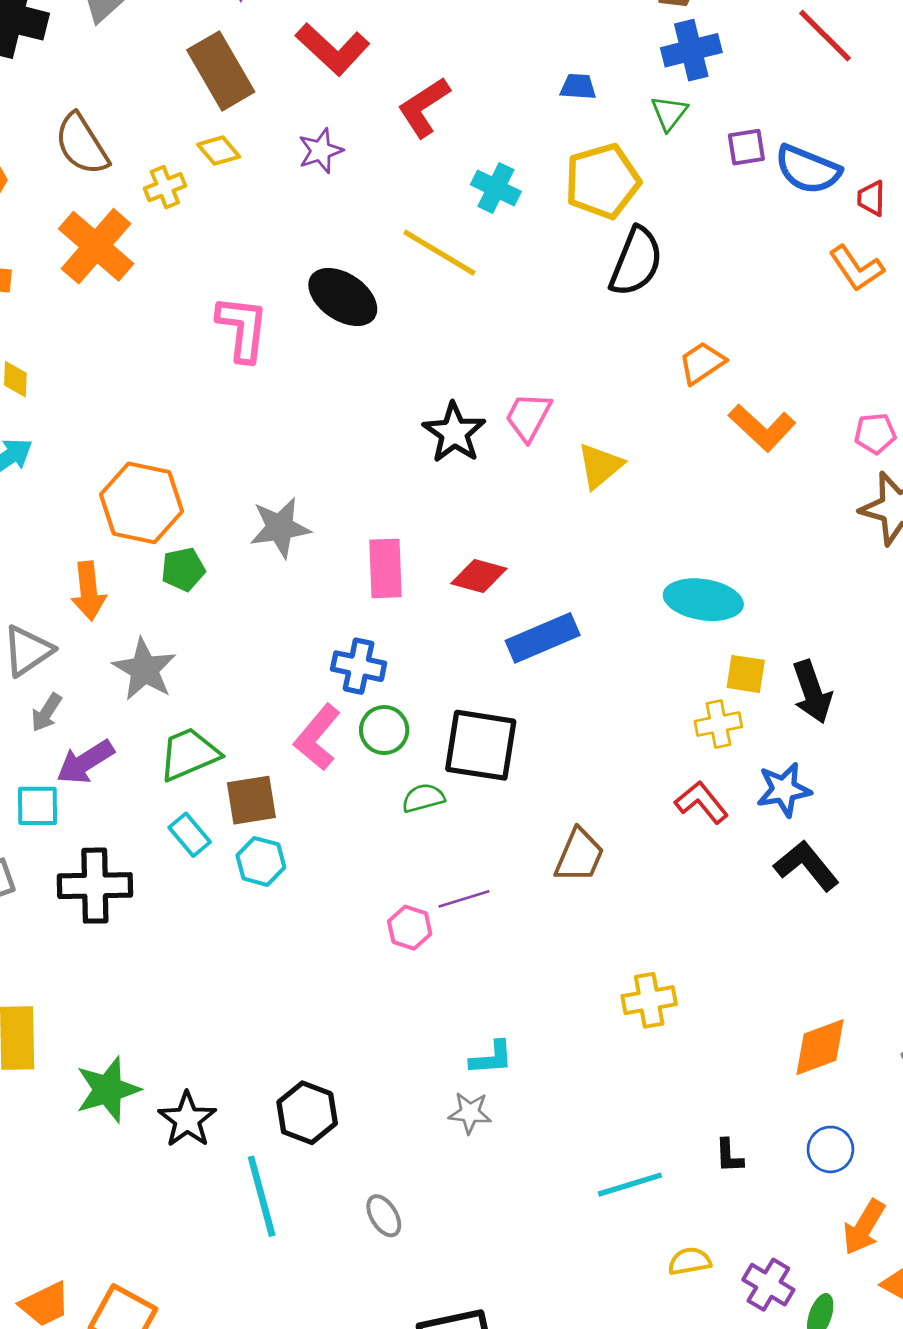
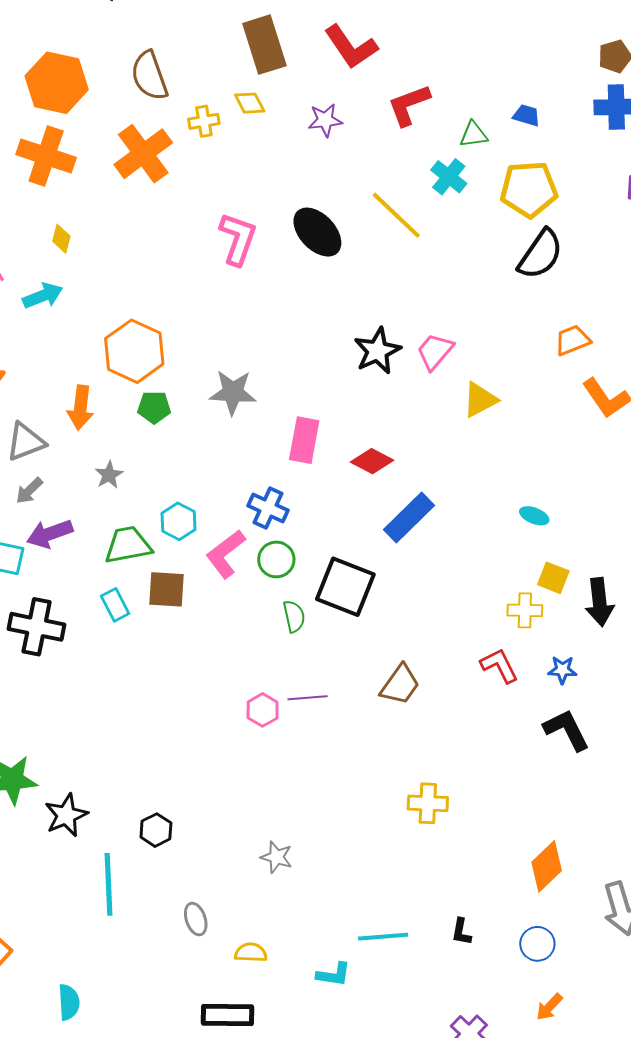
green triangle: (669, 113) -> (473, 135), moved, turned 32
cyan ellipse: (703, 600) -> (534, 516), size x0.5
blue rectangle: (543, 638) -> (409, 517), turned -34
gray star: (144, 669) -> (109, 475), size x0.6
blue star: (784, 790) -> (562, 670), size x0.7
green semicircle: (423, 798) -> (294, 616), turned 80
cyan hexagon: (261, 861) -> (178, 521), moved
orange diamond: (820, 1047) -> (547, 866), turned -36
cyan L-shape: (491, 1058) -> (334, 975), moved
black hexagon: (307, 1113) -> (156, 830), size x0.7
orange arrow: (864, 1227) -> (549, 1007), size x0.7
yellow semicircle: (690, 1261) -> (251, 953), moved

